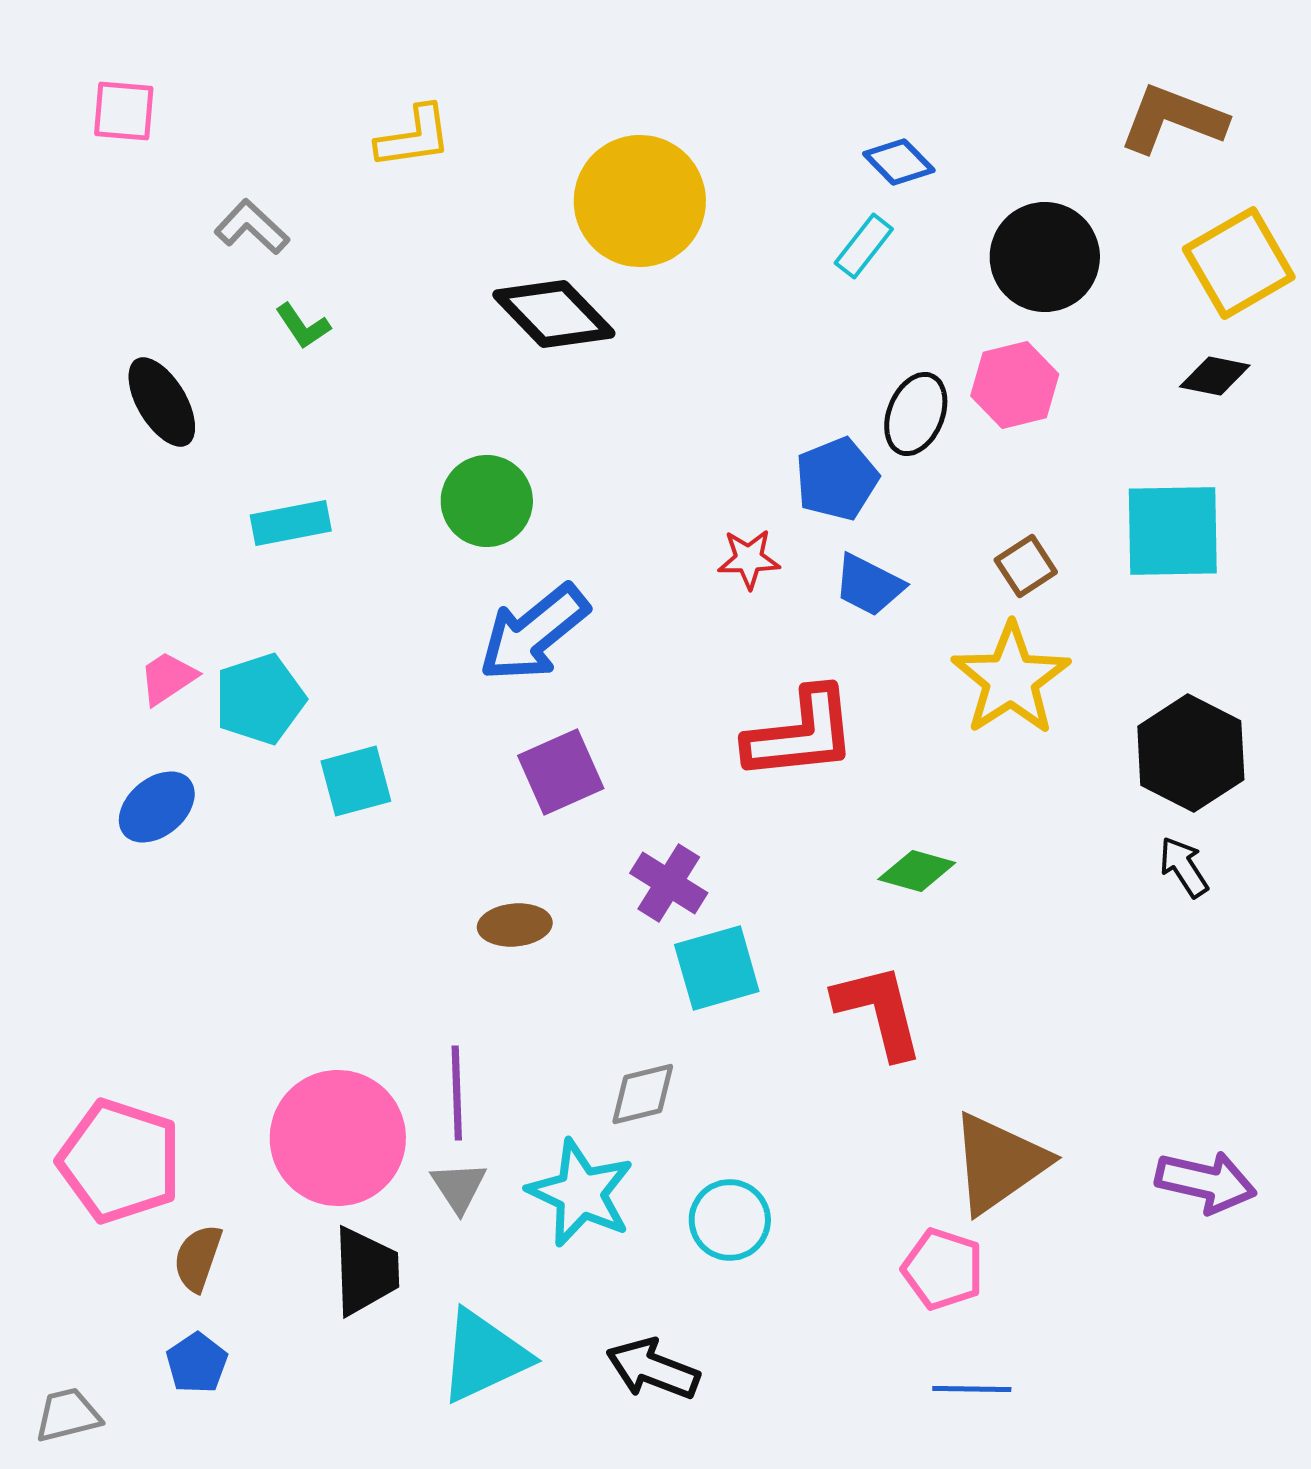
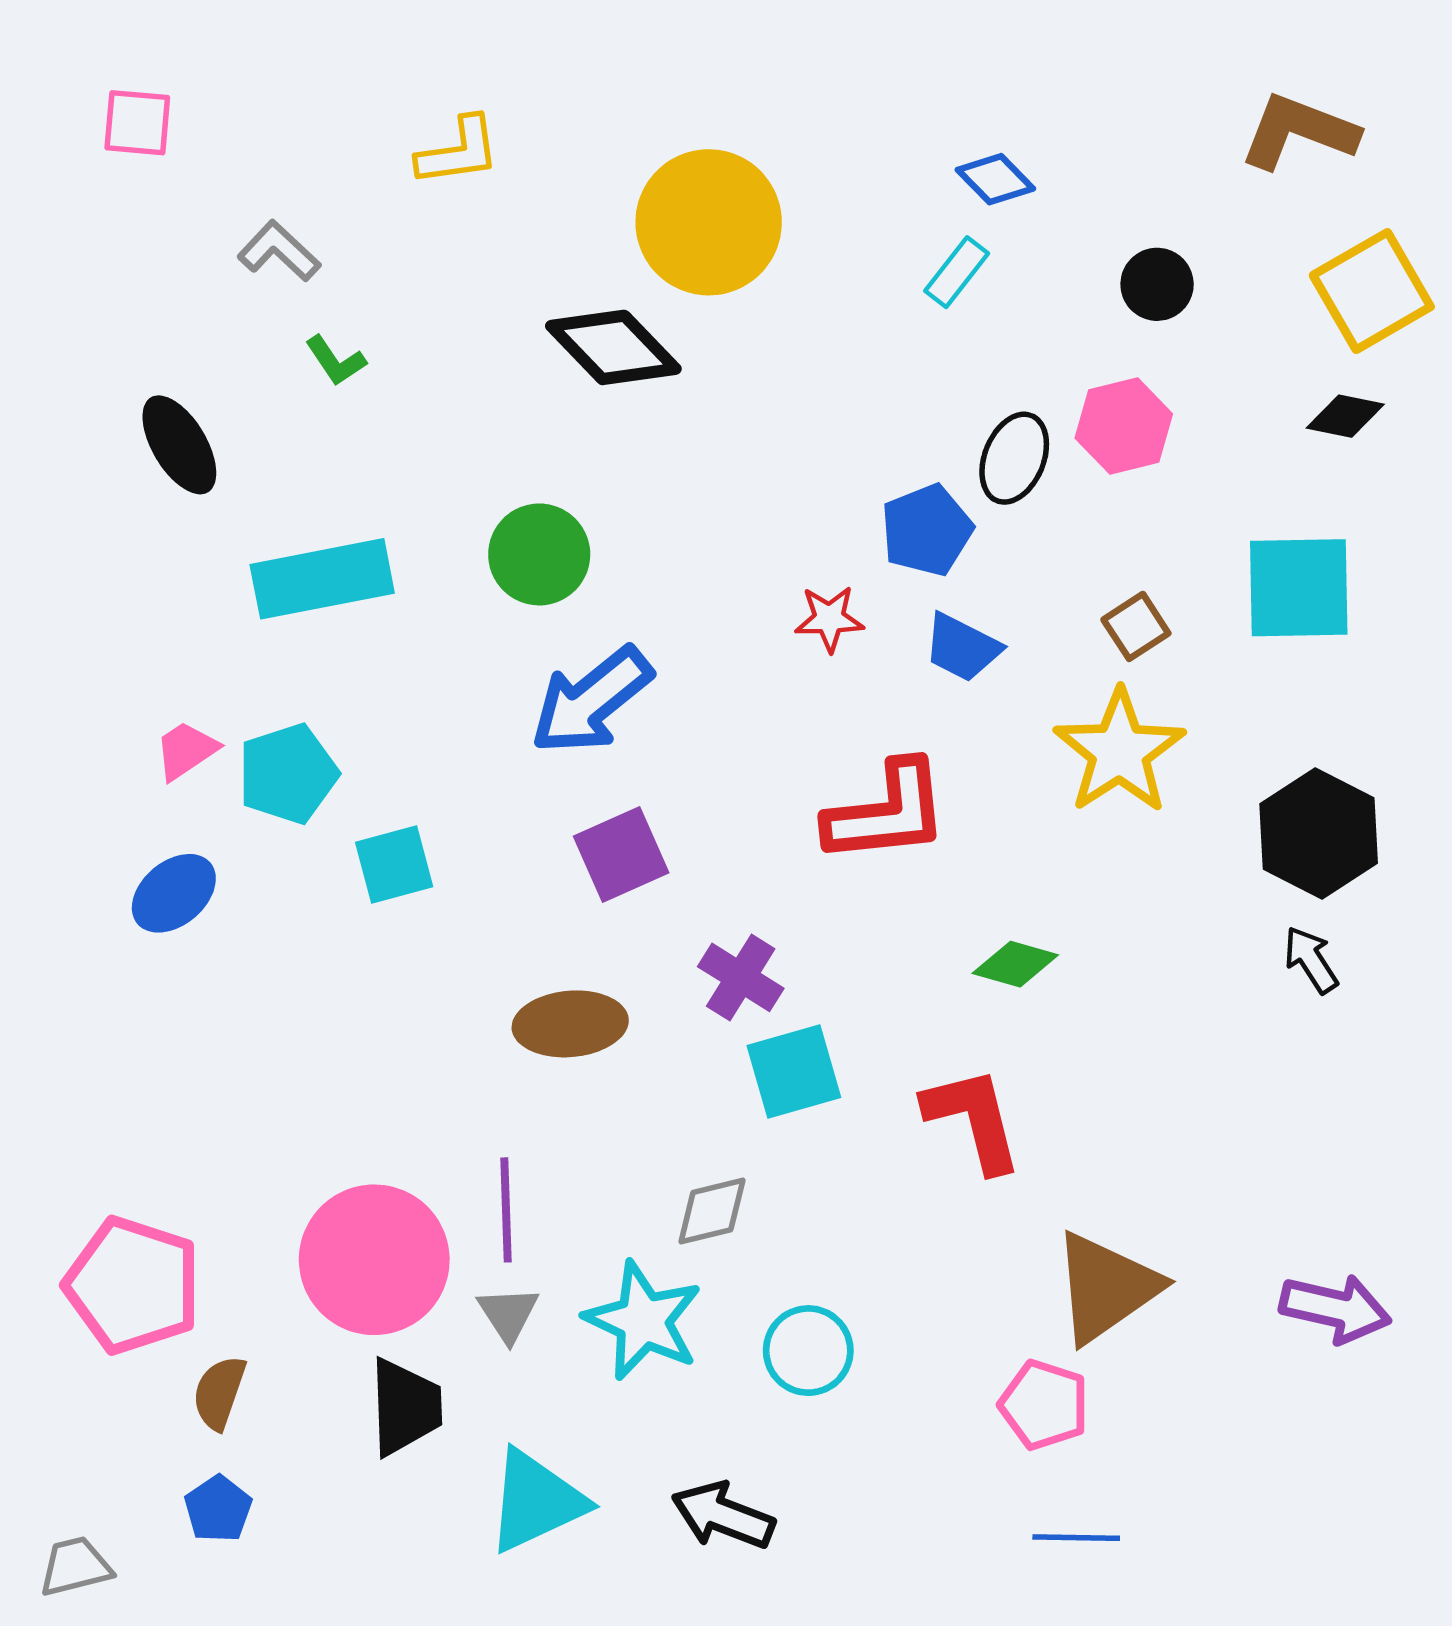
black circle: (1045, 257) -> (1157, 284), size x0.6
cyan rectangle: (291, 523) -> (322, 579), size x1.6
brown ellipse: (515, 925) -> (570, 1024), size x1.4

